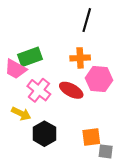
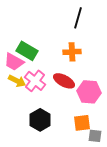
green rectangle: (30, 57) -> (27, 51), turned 50
pink hexagon: (99, 79) -> (89, 92), moved
yellow arrow: (21, 114) -> (17, 81), moved

